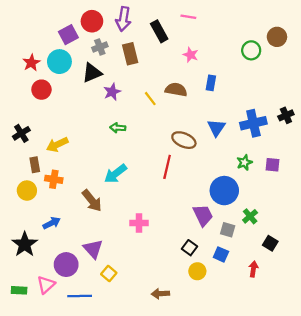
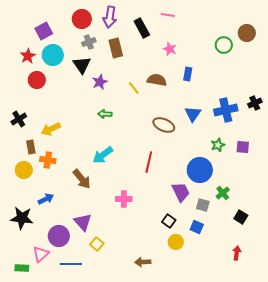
purple square: (68, 35) -> (44, 31), moved
black triangle: (92, 73) -> (82, 65), turned -42
red line: (167, 167) -> (149, 162), moved
black star: (25, 244) -> (22, 218), turned -30
red arrow: (253, 269) -> (237, 253), moved
green rectangle: (19, 290) -> (22, 268), moved

